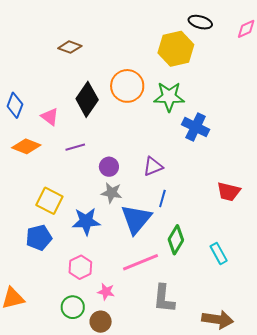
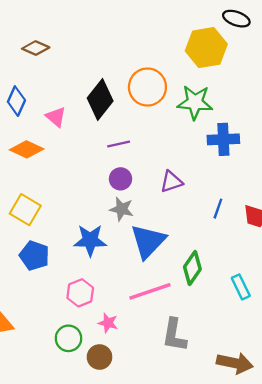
brown diamond: (70, 47) -> (36, 48), moved
blue cross: (196, 127) -> (223, 139), turned -32
purple line: (75, 147) -> (119, 144), moved
blue line: (162, 199) -> (218, 209), moved
yellow square: (49, 201) -> (25, 210), moved
blue pentagon: (39, 238) -> (34, 256), turned 30

